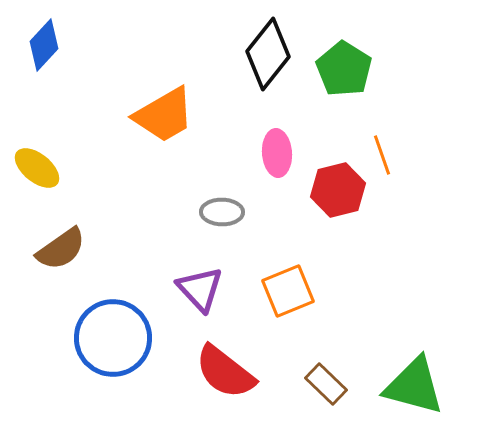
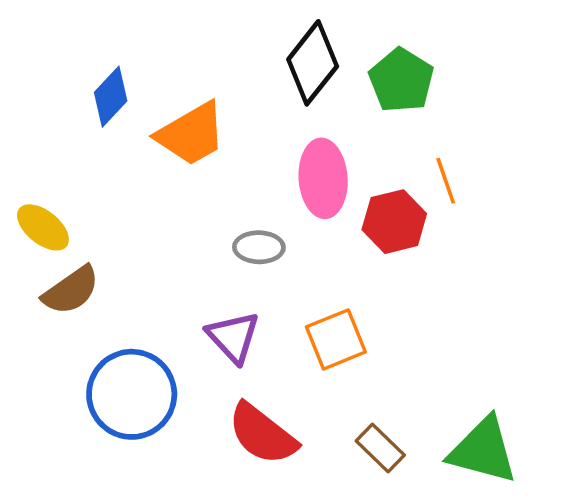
blue diamond: (44, 45) -> (111, 97), moved
pink ellipse: (277, 153) -> (323, 178), size x1.4
yellow ellipse: (37, 168) -> (43, 227), moved

